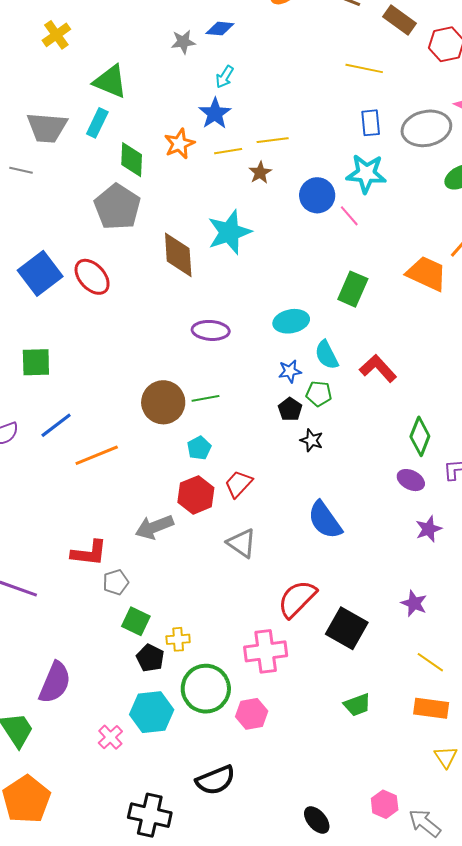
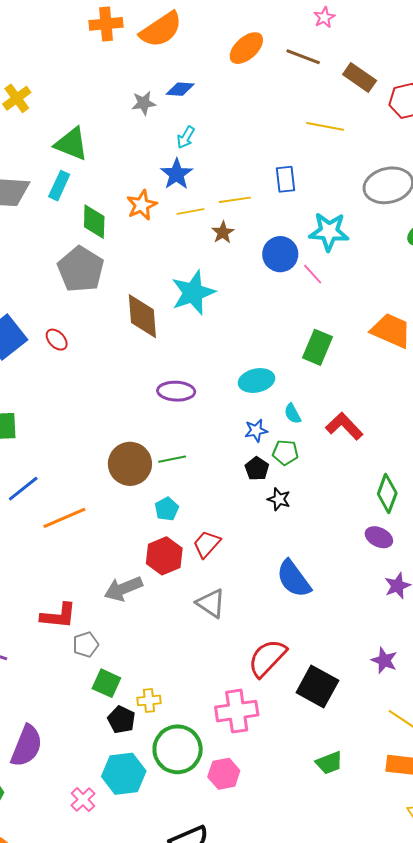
blue rectangle: (371, 123) -> (285, 179), moved
red ellipse: (92, 277) -> (57, 340), size x0.6
cyan semicircle: (327, 355) -> (293, 414), size x0.7

